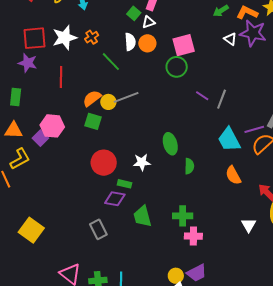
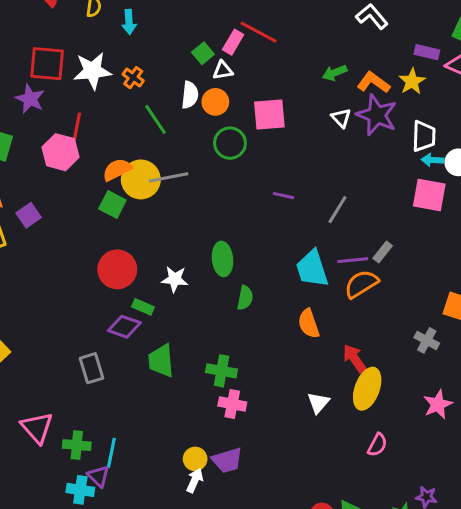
orange cross: (92, 37) -> (133, 78), turned -32
green circle: (177, 67) -> (230, 143), moved
purple line: (202, 96) -> (284, 196), turned -32
gray line: (222, 99) -> (337, 210), moved
yellow circle: (108, 102) -> (141, 179), size x1.6
pink hexagon: (52, 126) -> (60, 152), moved

